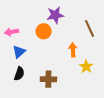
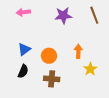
brown line: (90, 28) -> (94, 15), moved
orange circle: (44, 31) -> (49, 56), moved
pink arrow: (12, 32) -> (23, 12), moved

